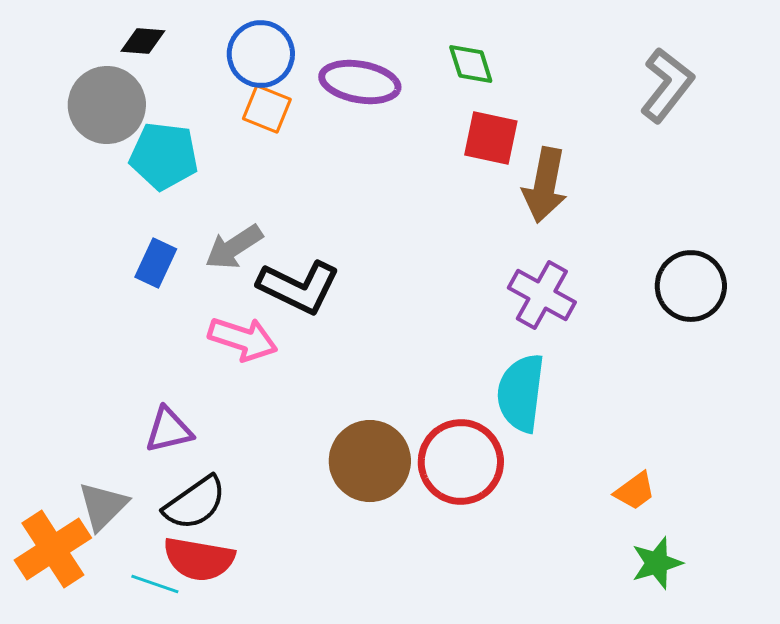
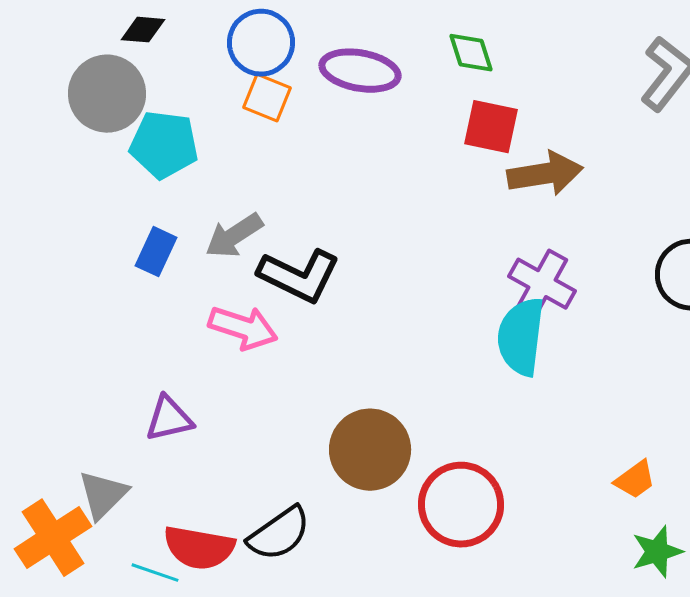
brown arrow: (545, 185) -> (545, 174), turned -110
cyan semicircle: (521, 393) -> (521, 337), moved
red circle: (461, 462) -> (461, 505), moved
black semicircle: (195, 503) -> (279, 534), moved

